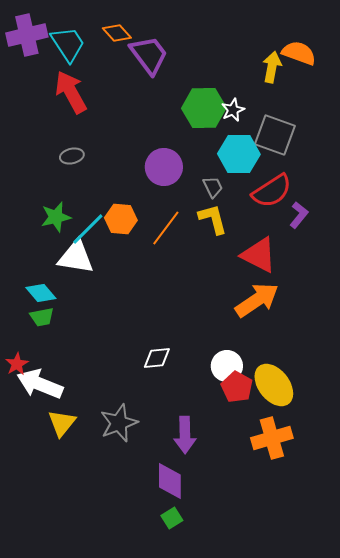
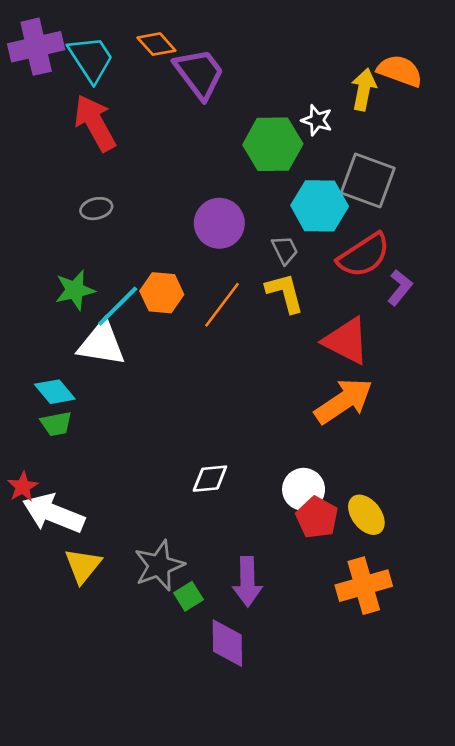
white star: (233, 110) -> (317, 120), moved, turned -30
yellow ellipse: (274, 385) -> (366, 515), size x0.7
green square: (172, 518) -> (189, 596), moved

